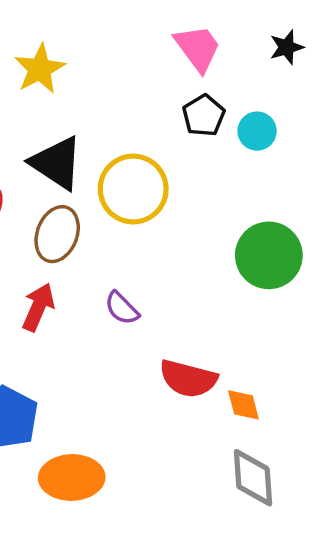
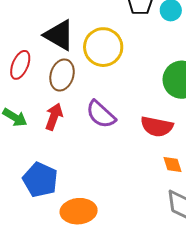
purple semicircle: (122, 308) -> (101, 114), size x1.5
red semicircle: (188, 379) -> (157, 127), moved

